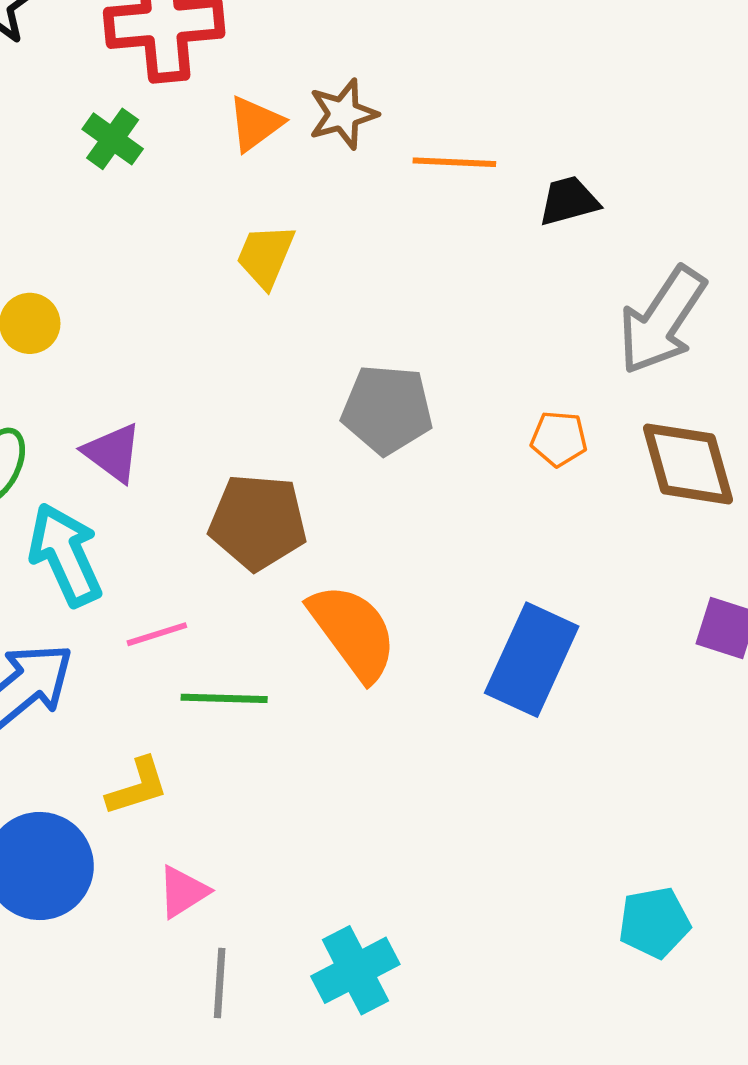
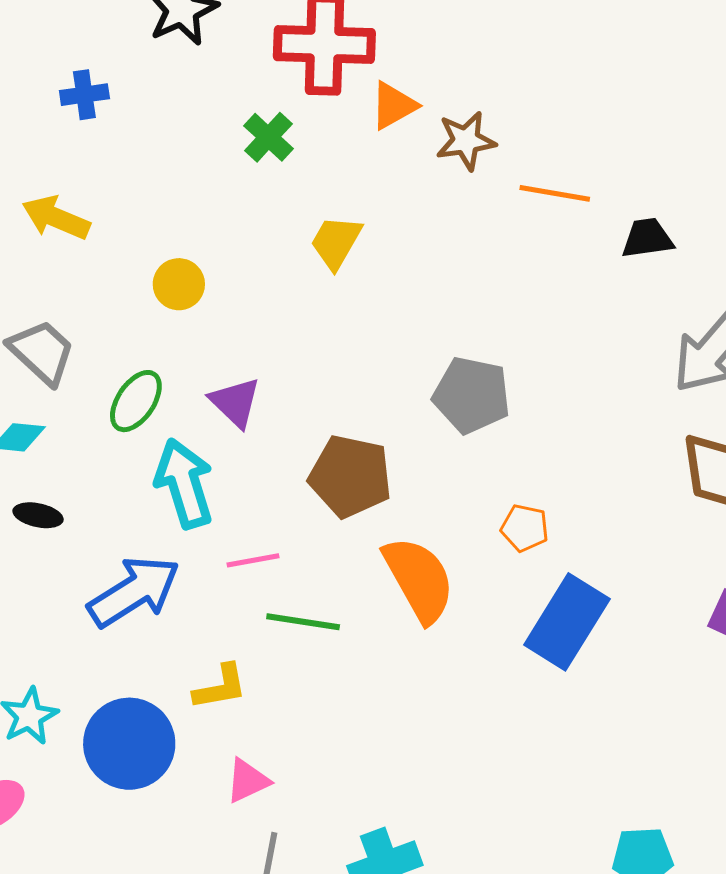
orange triangle: (255, 124) -> (394, 106), moved
yellow trapezoid: (266, 256) -> (336, 242), moved
orange pentagon: (559, 439) -> (525, 528), moved

